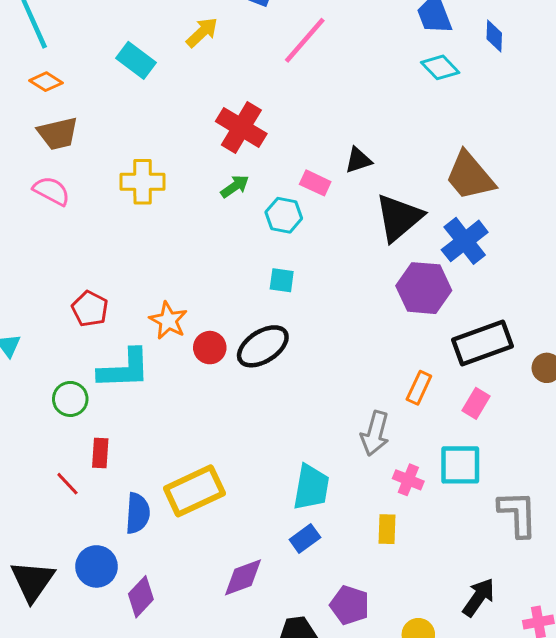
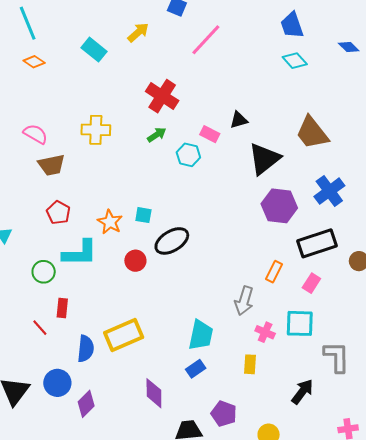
blue diamond: (494, 36) -> (349, 47), moved, turned -50
brown trapezoid: (58, 134) -> (51, 165), moved
blue cross: (465, 241) -> (329, 191), moved
cyan square: (282, 280) -> (143, 215), moved
red circle: (210, 348) -> (135, 261), moved
purple diamond: (243, 577) -> (154, 393), turned -72
black arrow: (479, 597) -> (302, 392), moved

